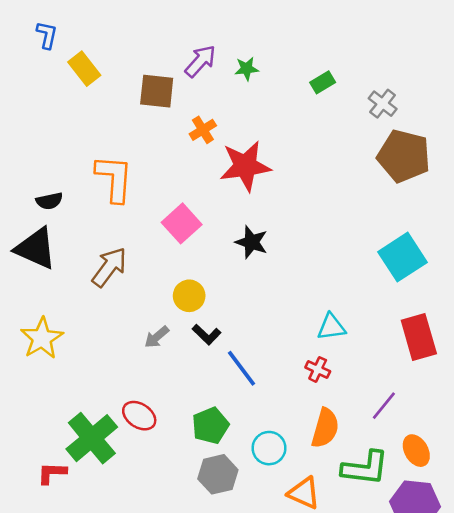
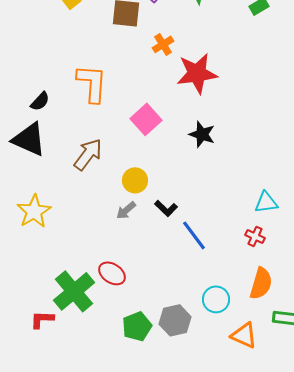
black semicircle: (49, 201) -> (40, 101), turned -35
yellow circle: (189, 296) -> (135, 180), moved
green pentagon: (210, 426) -> (137, 326), moved

